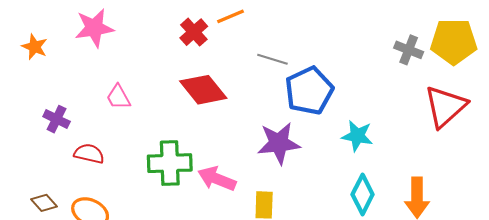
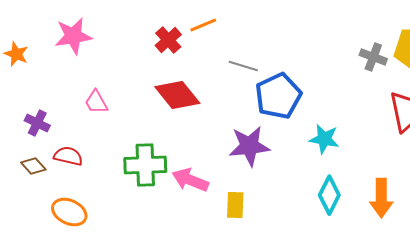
brown diamond: (44, 203) -> (33, 166), moved

